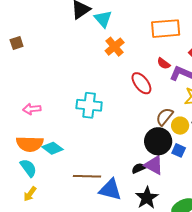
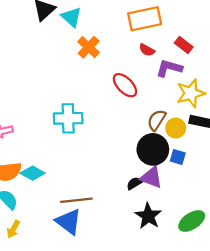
red semicircle: (164, 63) -> (147, 50), moved
blue triangle: (110, 190) -> (69, 222), moved, turned 30

